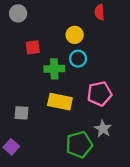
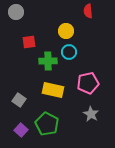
gray square: (21, 113) -> (19, 100), turned 32
green pentagon: (79, 145) -> (47, 124), moved, turned -30
purple square: (11, 147) -> (21, 130), moved

